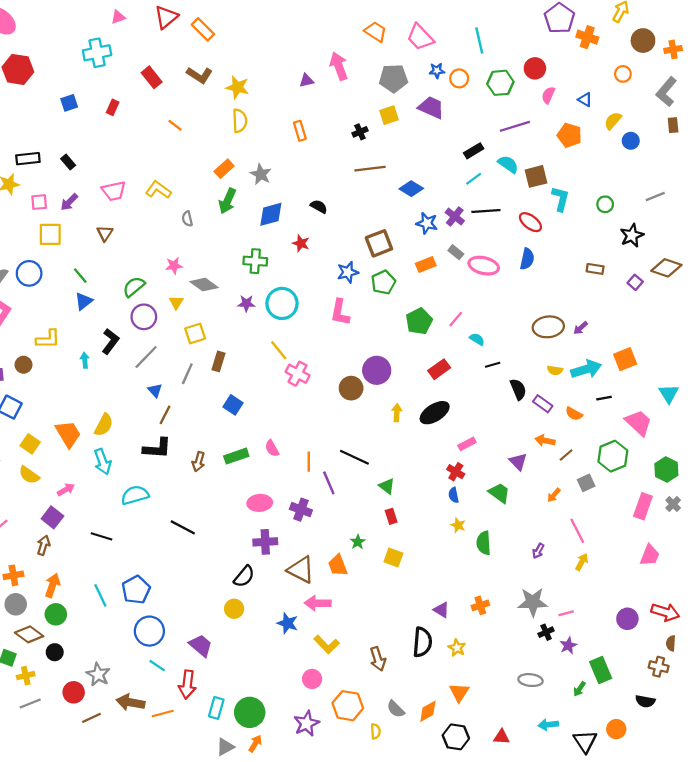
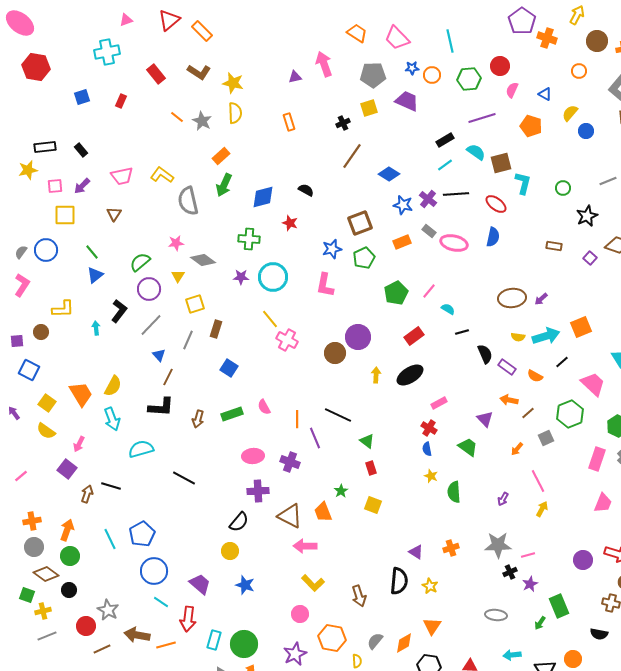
brown line: (370, 169) -> (352, 156), turned -48
gray star: (261, 174) -> (202, 121), moved
gray semicircle: (187, 219) -> (188, 201), size x2.0
black line: (604, 398) -> (562, 362), turned -32
pink arrow: (66, 490) -> (79, 444), turned 147
brown arrow: (44, 545) -> (87, 494), moved
blue star: (288, 623) -> (245, 585), moved
gray semicircle: (396, 709) -> (375, 641), turned 84

